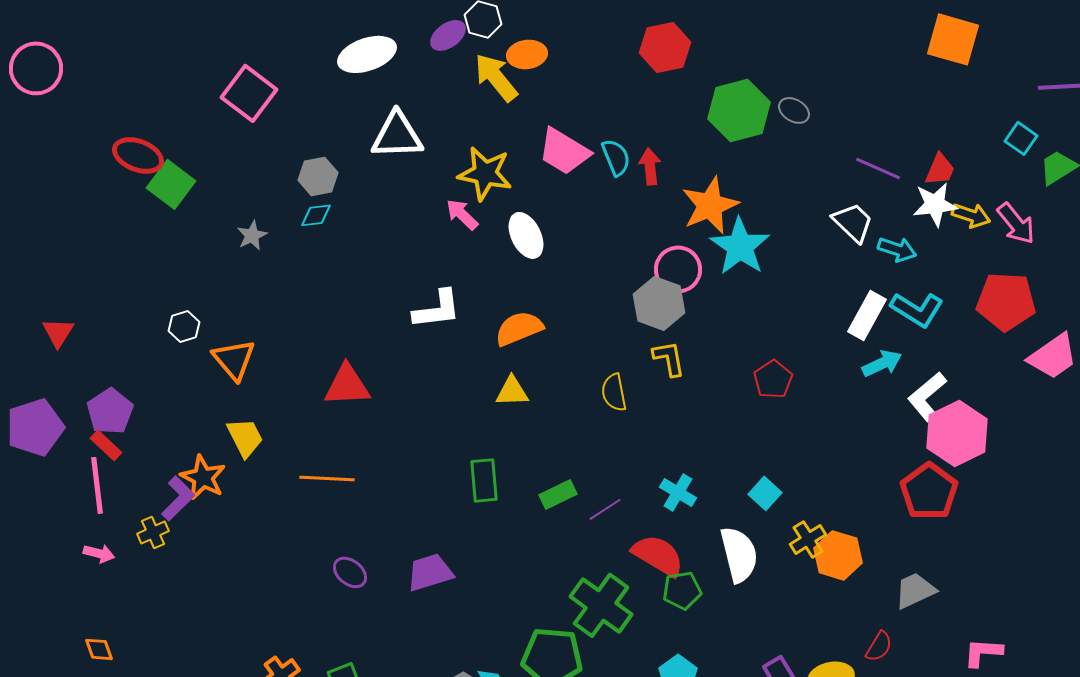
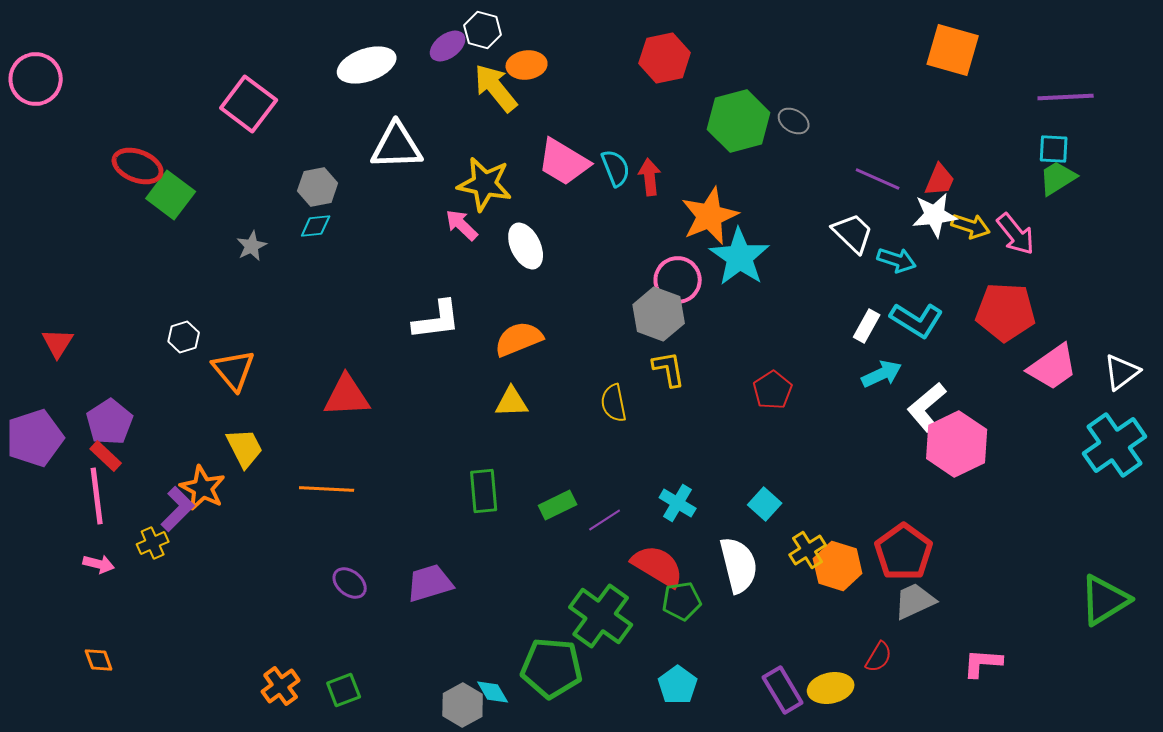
cyan square: (1021, 138) -> (1054, 149), moved, turned -32
white rectangle: (867, 315) -> (867, 326), size x0.7
red pentagon: (929, 491) -> (904, 552), moved

